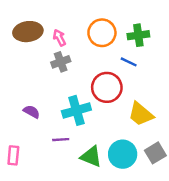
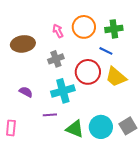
brown ellipse: (28, 32) -> (23, 44), moved
pink arrow: (59, 38) -> (58, 31), moved
gray cross: (61, 62) -> (56, 59), moved
yellow trapezoid: (141, 114) -> (116, 77), moved

